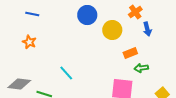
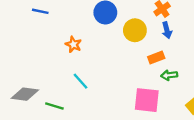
blue arrow: (147, 29) -> (167, 30), moved
orange star: (29, 42) -> (73, 44), moved

